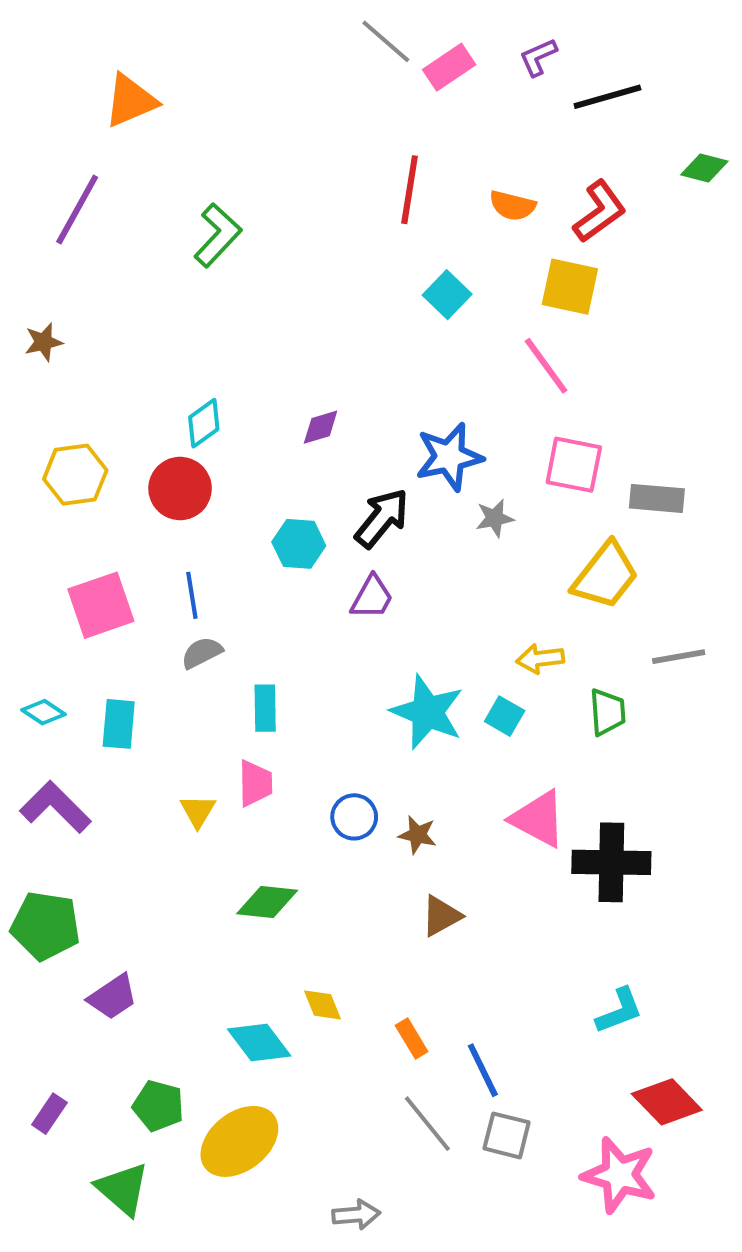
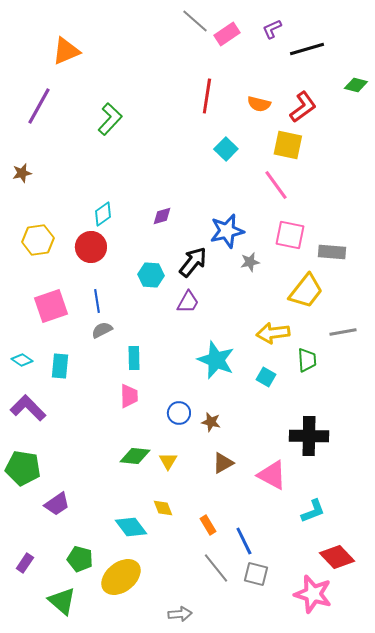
yellow arrow: (540, 659) -> (273, 333), size x1.4
cyan square: (505, 716) -> (266, 377), moved
yellow triangle: (198, 811) -> (168, 461), moved
pink triangle: (538, 819) -> (272, 475), moved

